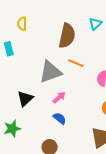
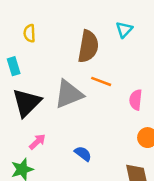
pink arrow: (59, 97) -> (37, 142), moved
black triangle: (25, 99) -> (27, 103), moved, size x1.4

